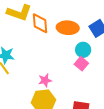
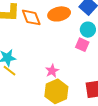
cyan circle: (83, 50) -> (88, 30), moved

